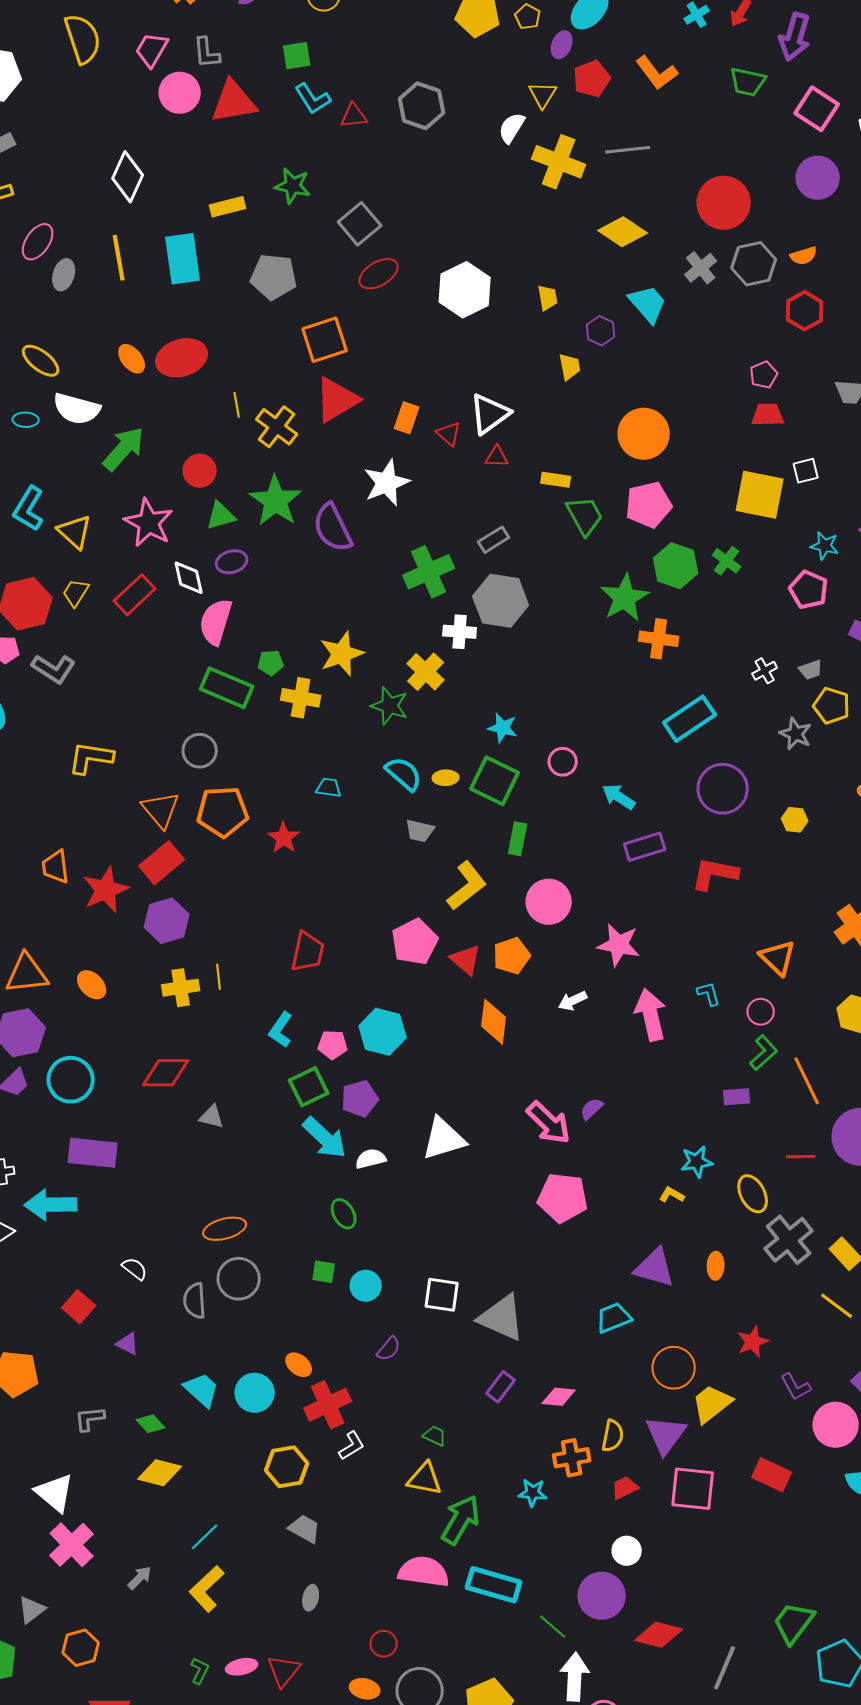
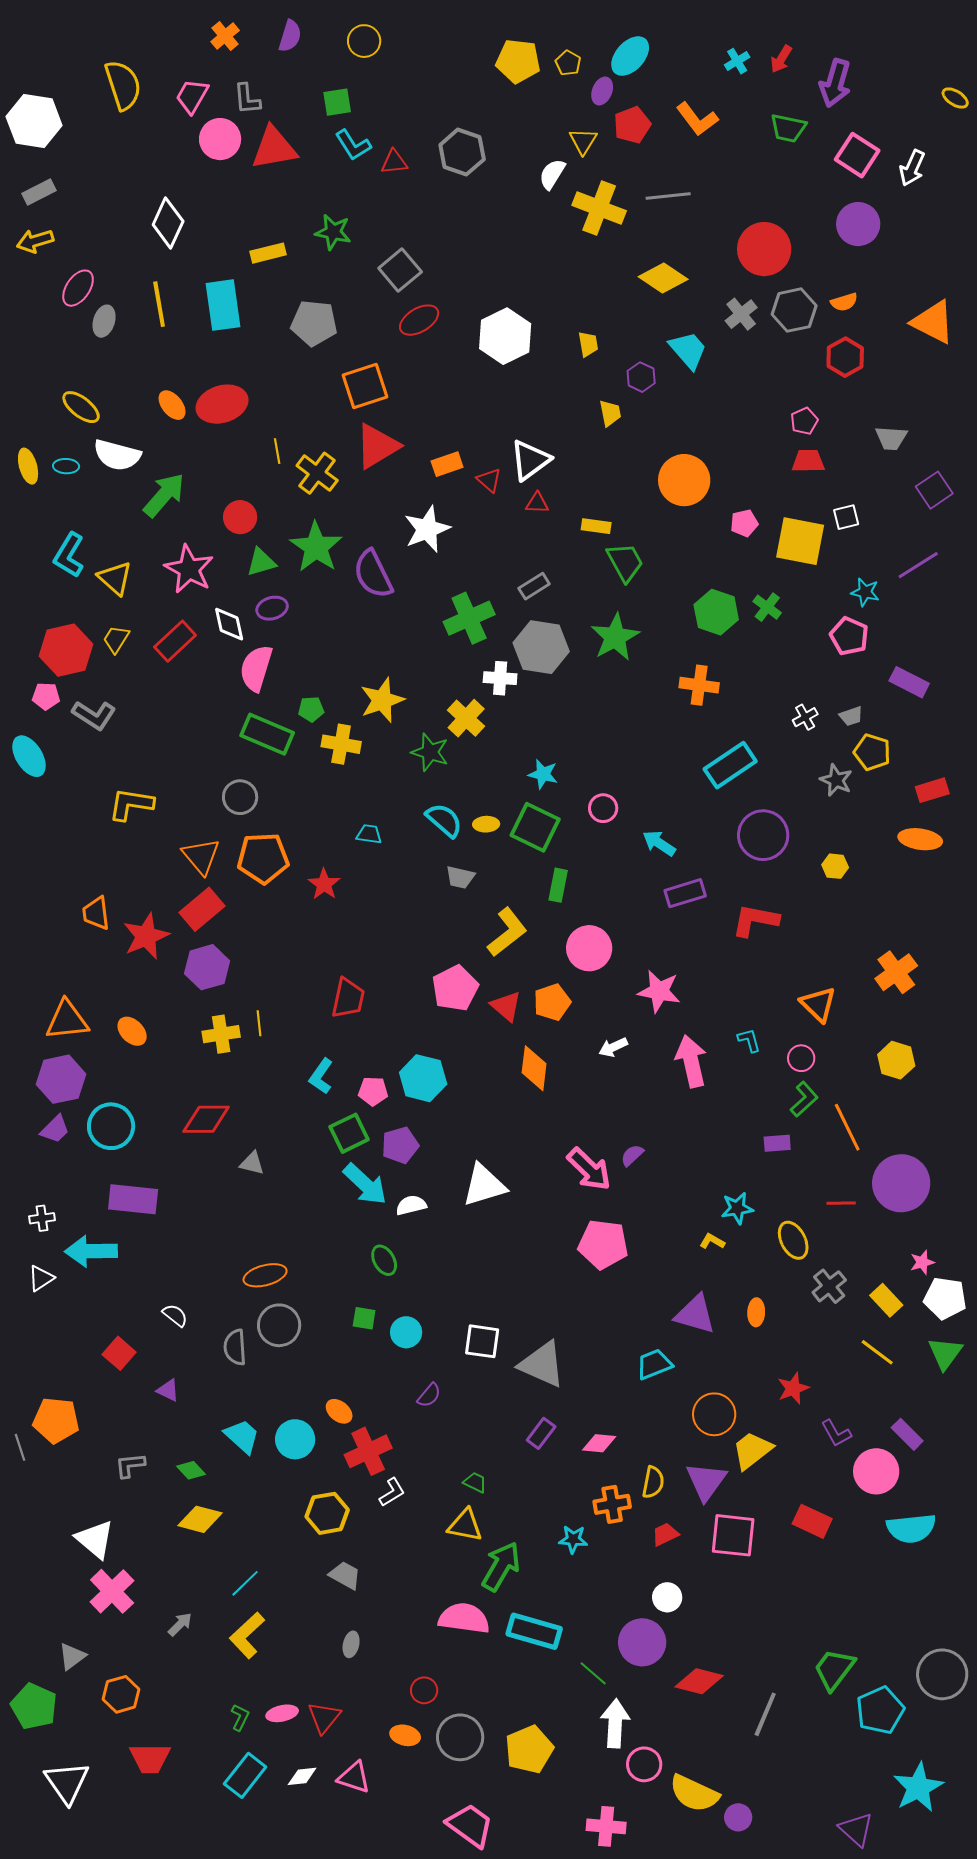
orange rectangle: (407, 418) -> (447, 464), turned 52
pink pentagon: (649, 505) -> (744, 523), moved, size x0.6
green star: (625, 598) -> (615, 637), moved
gray cross: (789, 1240) -> (829, 1286), size x0.7

